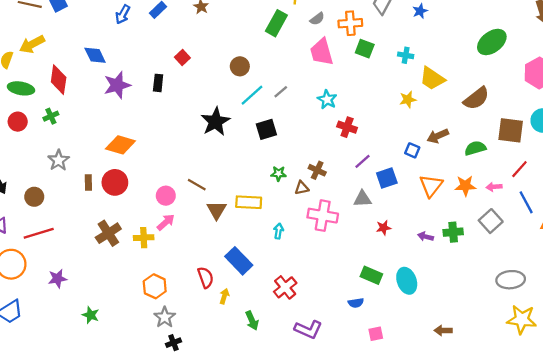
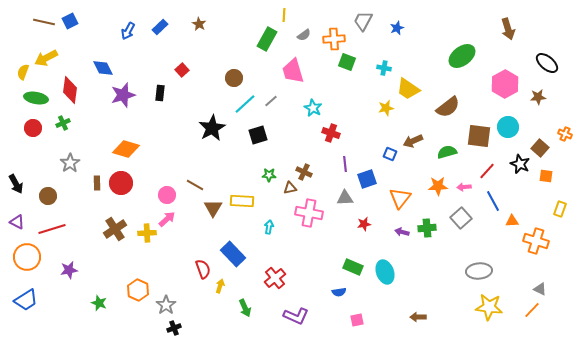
pink trapezoid: (322, 52) -> (293, 71), moved
purple line: (363, 161) -> (345, 164), turned -56
orange triangle: (431, 186) -> (400, 198), moved
orange hexagon: (155, 286) -> (138, 290), moved

